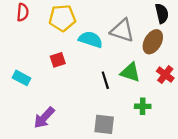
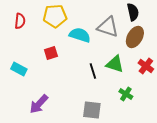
red semicircle: (23, 12) -> (20, 21), moved
black semicircle: (162, 13) -> (133, 12), moved
green cross: (143, 106) -> (126, 94), turned 32

